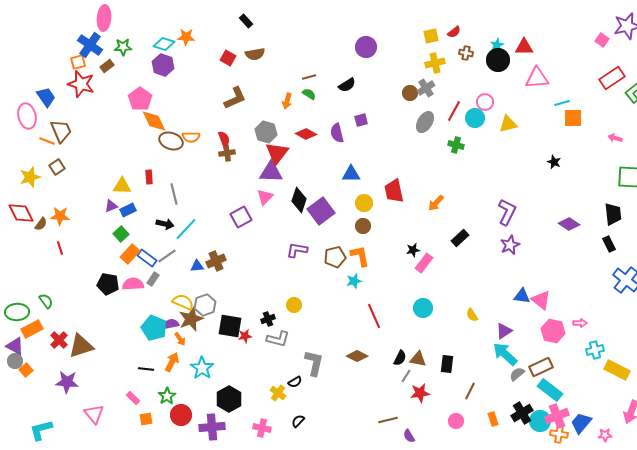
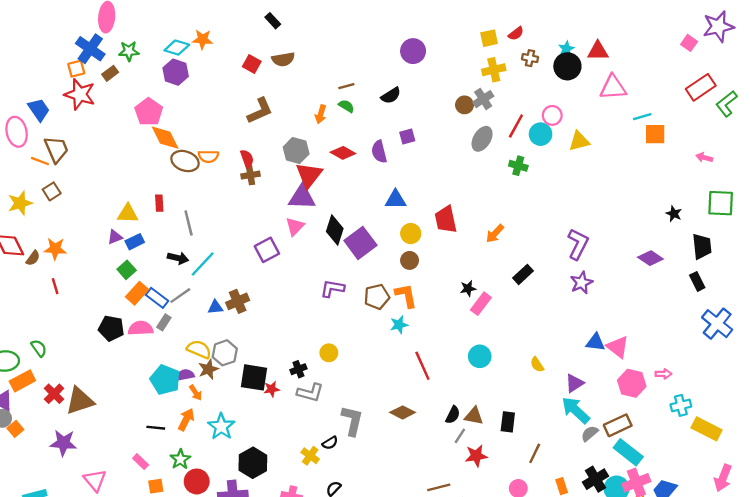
black star: (554, 162) -> (674, 214), moved
brown star: (191, 319) -> (208, 369), size x0.7

